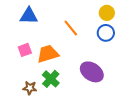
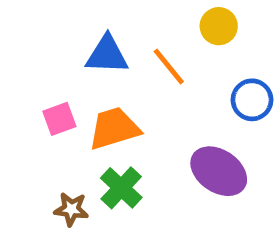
yellow circle: (107, 13) -> (219, 26), moved
blue triangle: (29, 16) -> (107, 55), moved
blue circle: (106, 33) -> (252, 100), moved

